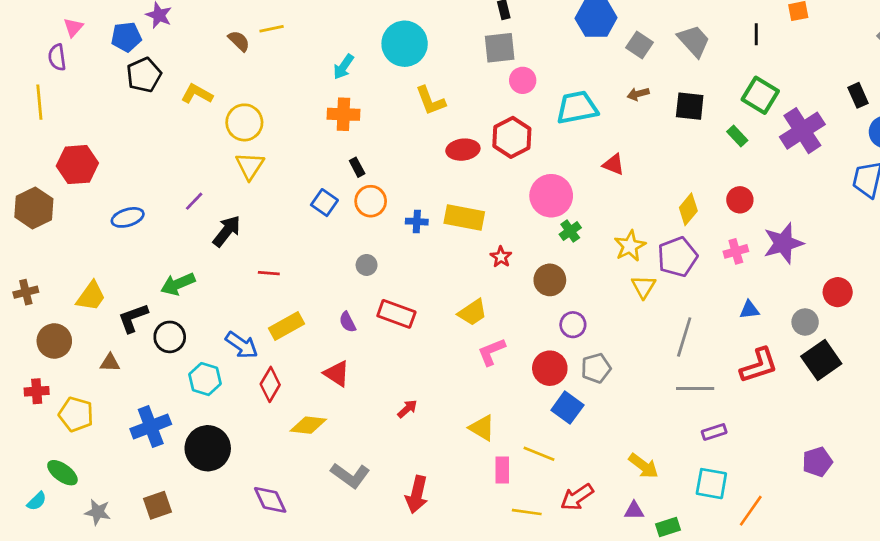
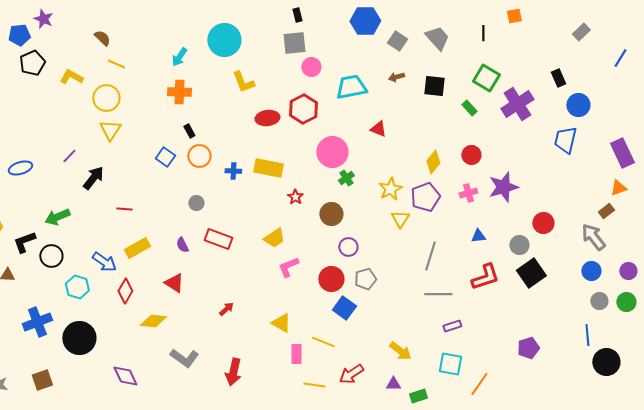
yellow line: (272, 29) -> (116, 64), moved, turned 36

